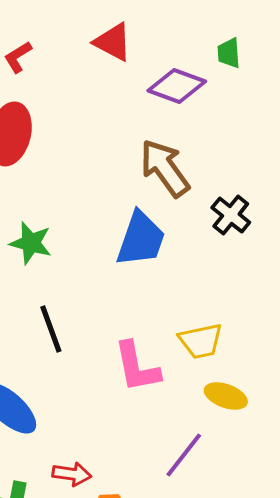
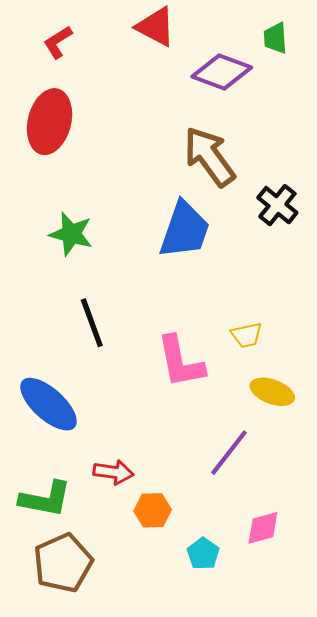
yellow trapezoid: (201, 341) -> (246, 335), size x0.7

